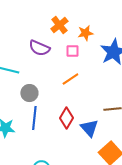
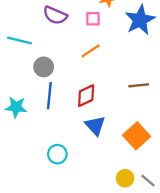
red diamond: (66, 118) -> (86, 96), turned 35
blue triangle: (89, 128) -> (95, 125), moved

